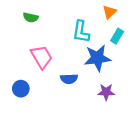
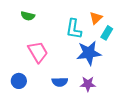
orange triangle: (109, 12) -> (96, 18), moved
blue semicircle: (69, 79) -> (60, 82), moved
purple star: (106, 92) -> (88, 84), moved

